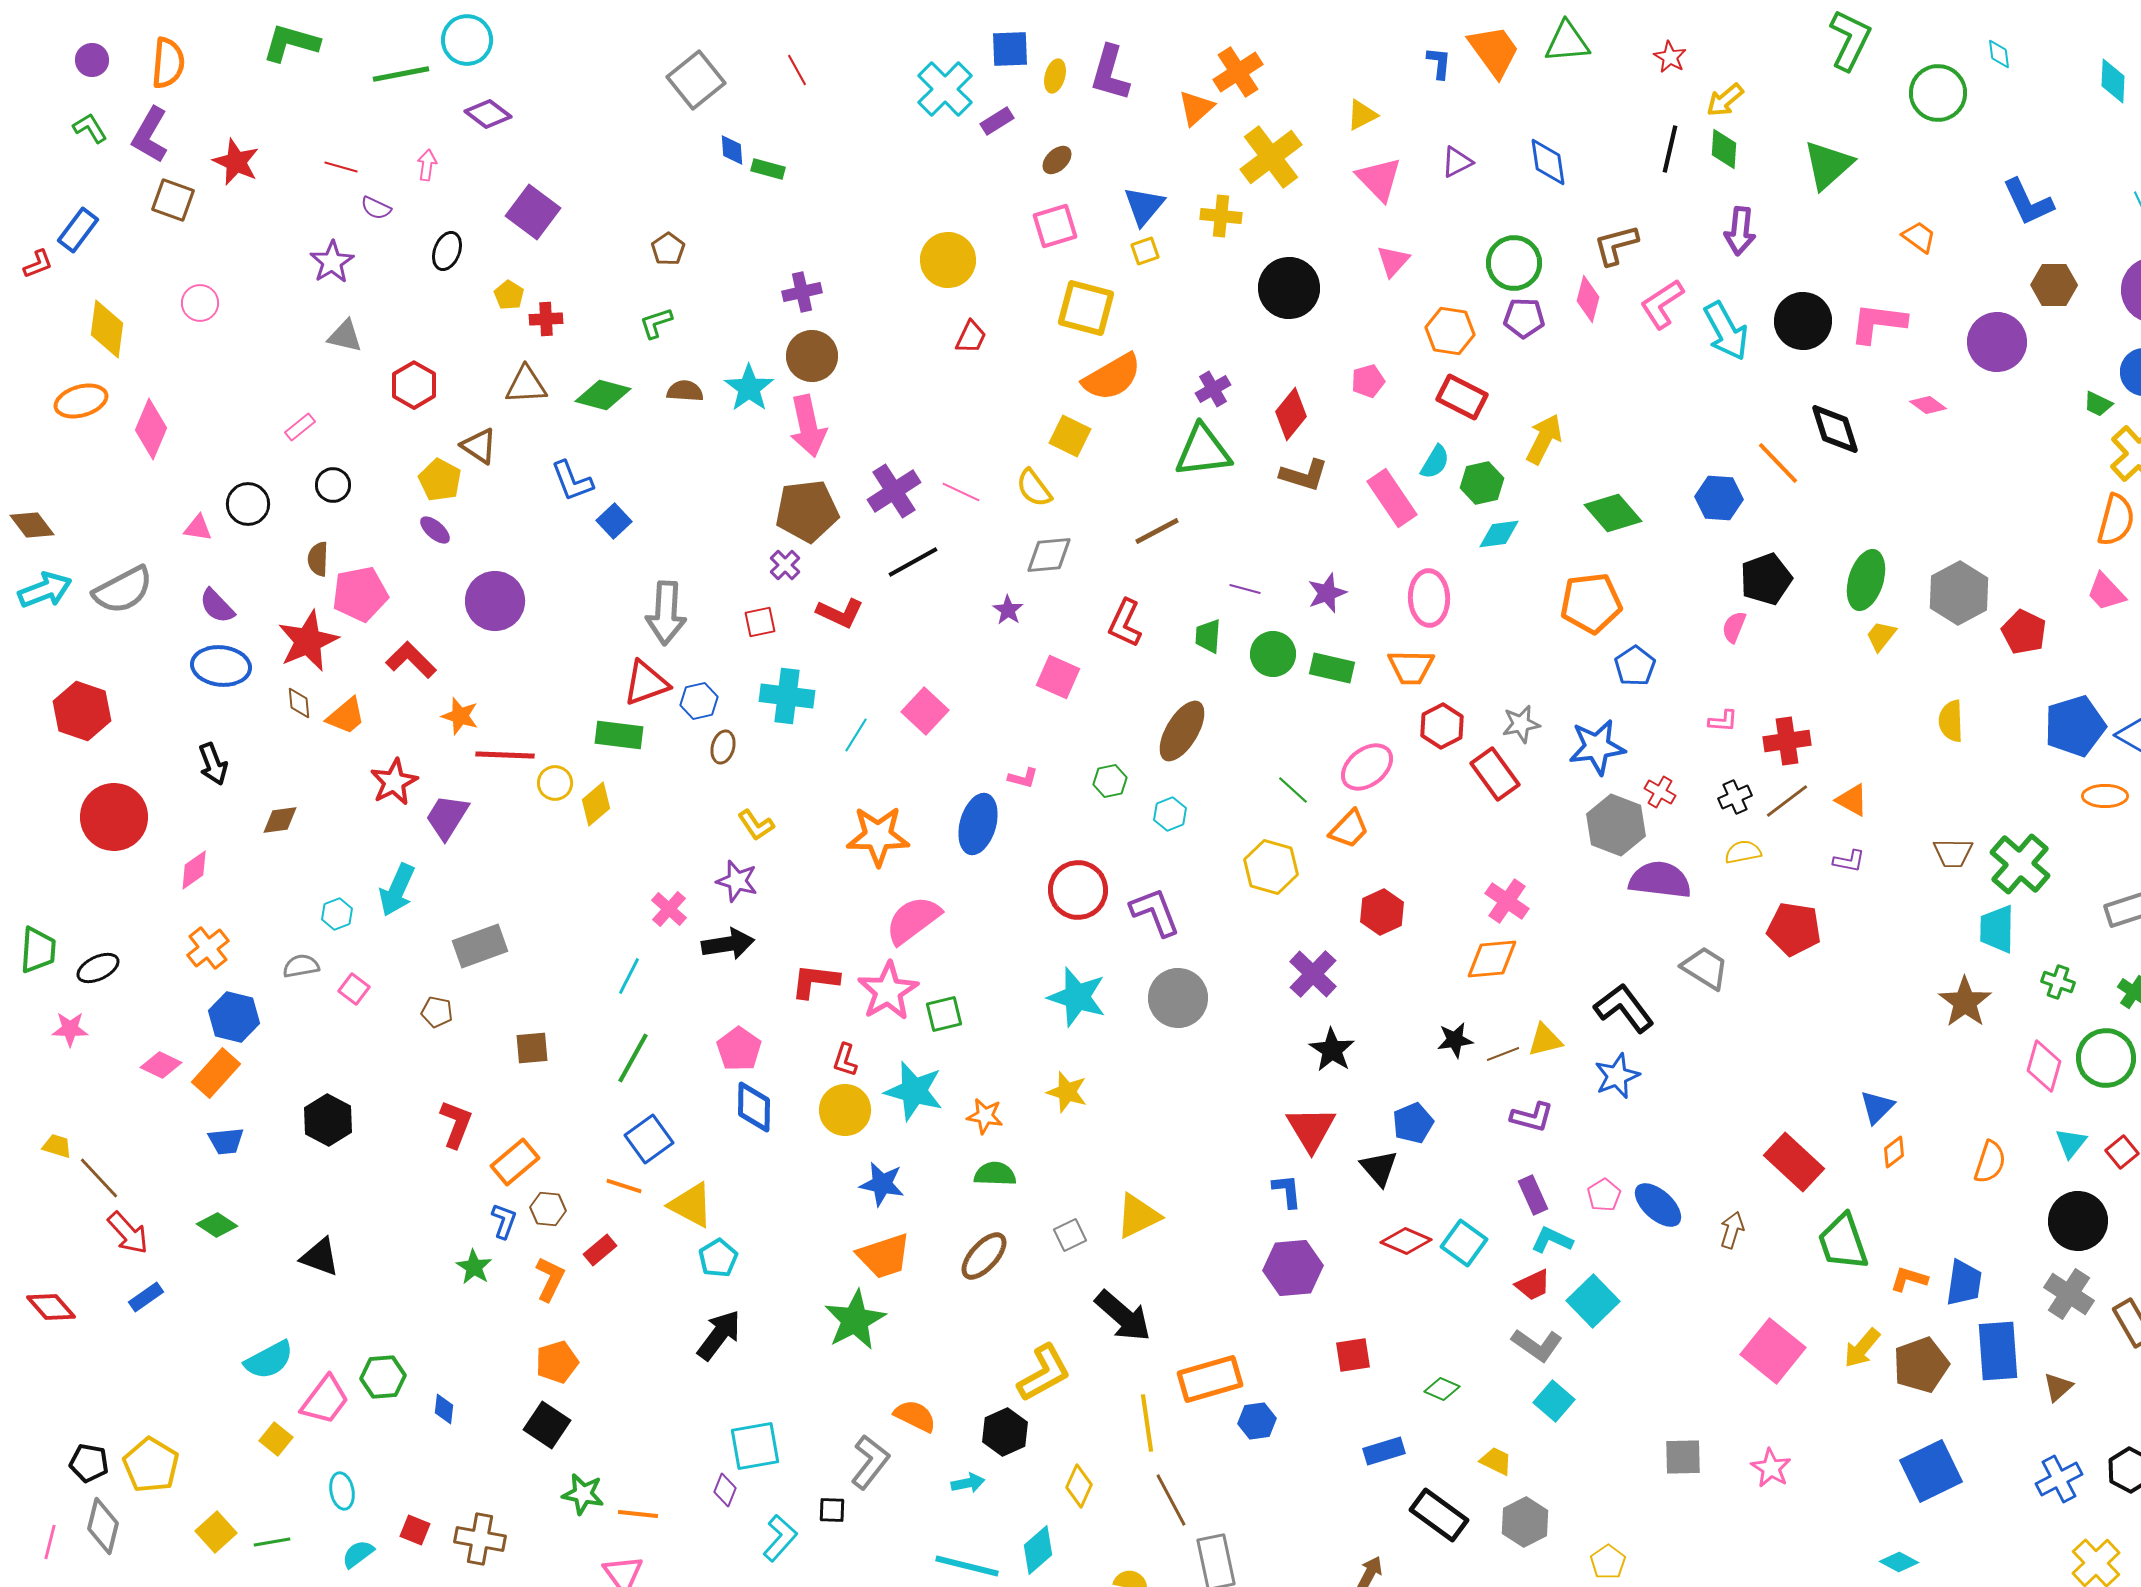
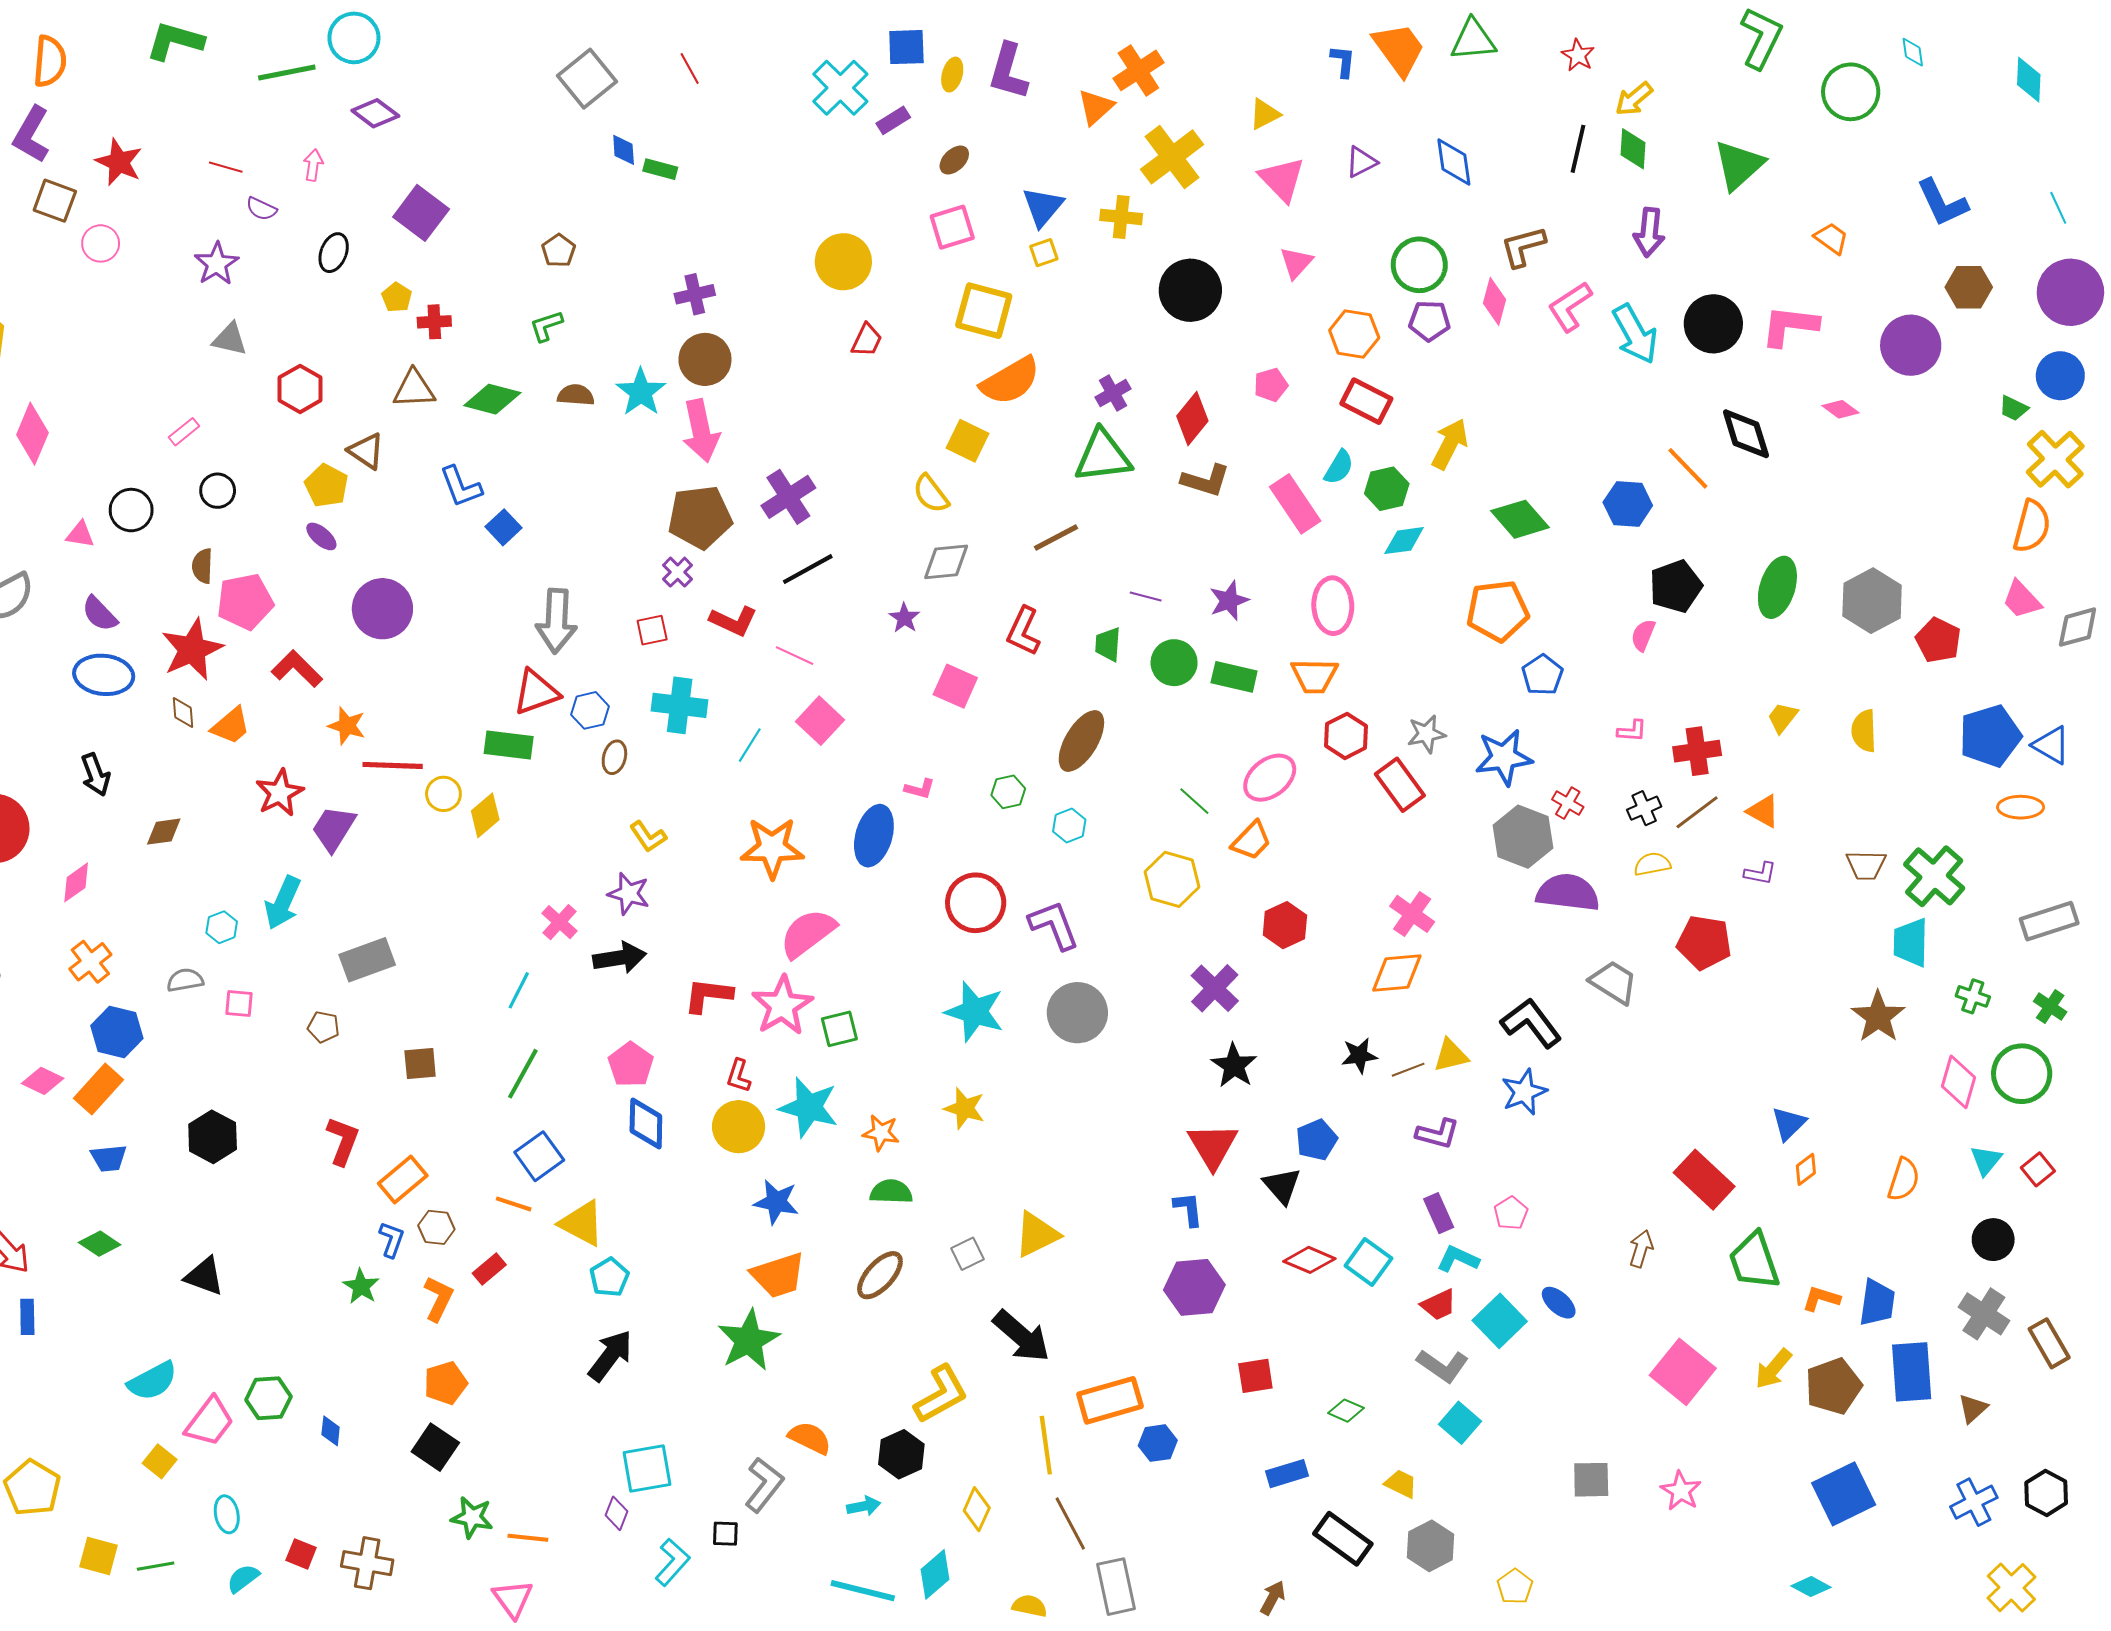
pink circle: (200, 303) -> (101, 243), moved
pink line: (961, 492) -> (795, 656), moved
yellow trapezoid: (1881, 636) -> (1783, 718), moved
pink square: (354, 989) -> (239, 1004), turned -32
blue ellipse: (1658, 1205) -> (1559, 1303), moved, size x0.7
black circle: (2078, 1221) -> (1993, 1240), size x0.7
blue rectangle: (146, 1297) -> (27, 1317), turned -56
yellow square: (216, 1532) -> (99, 1556), turned -33

